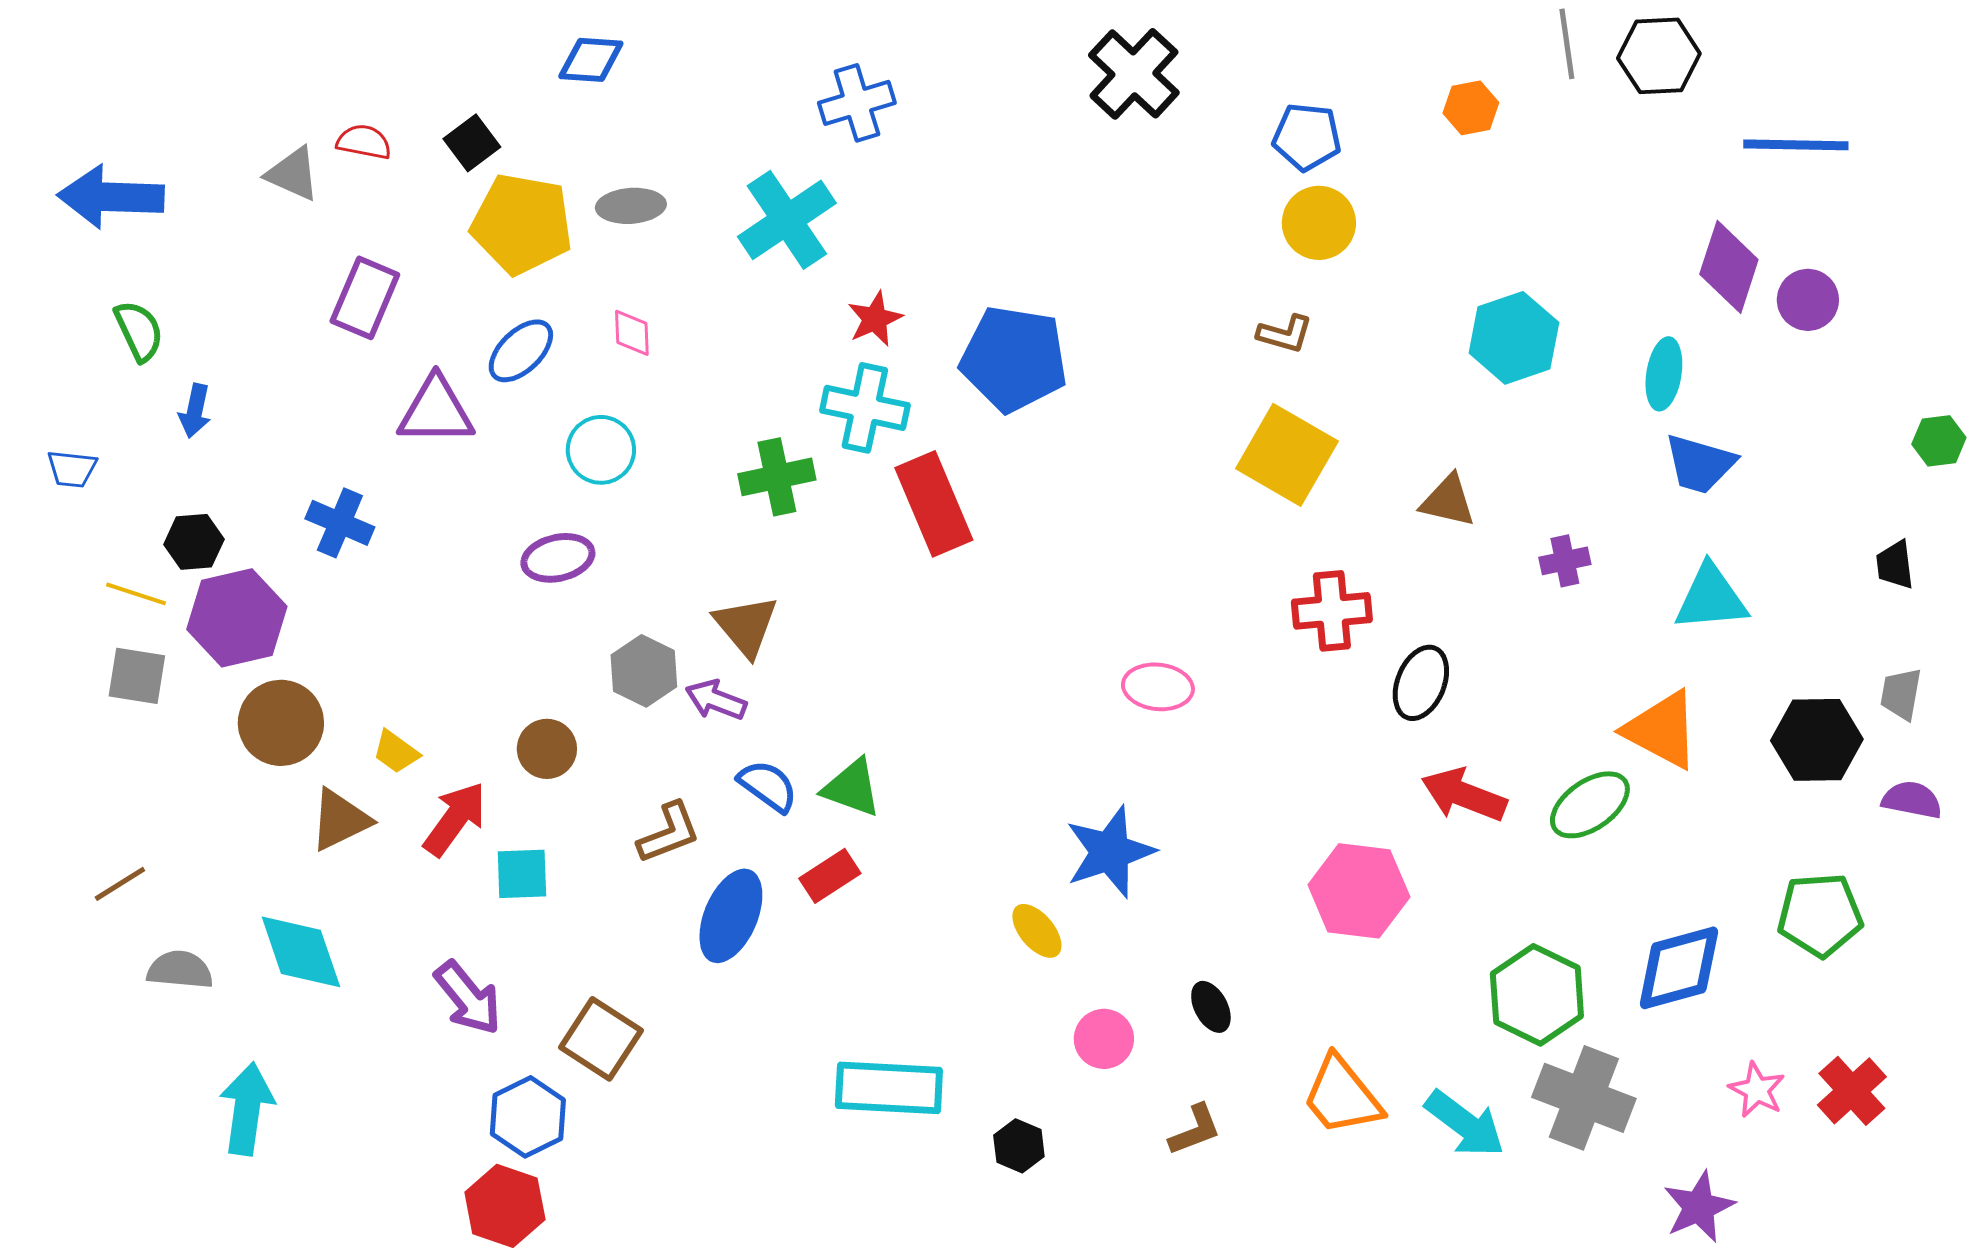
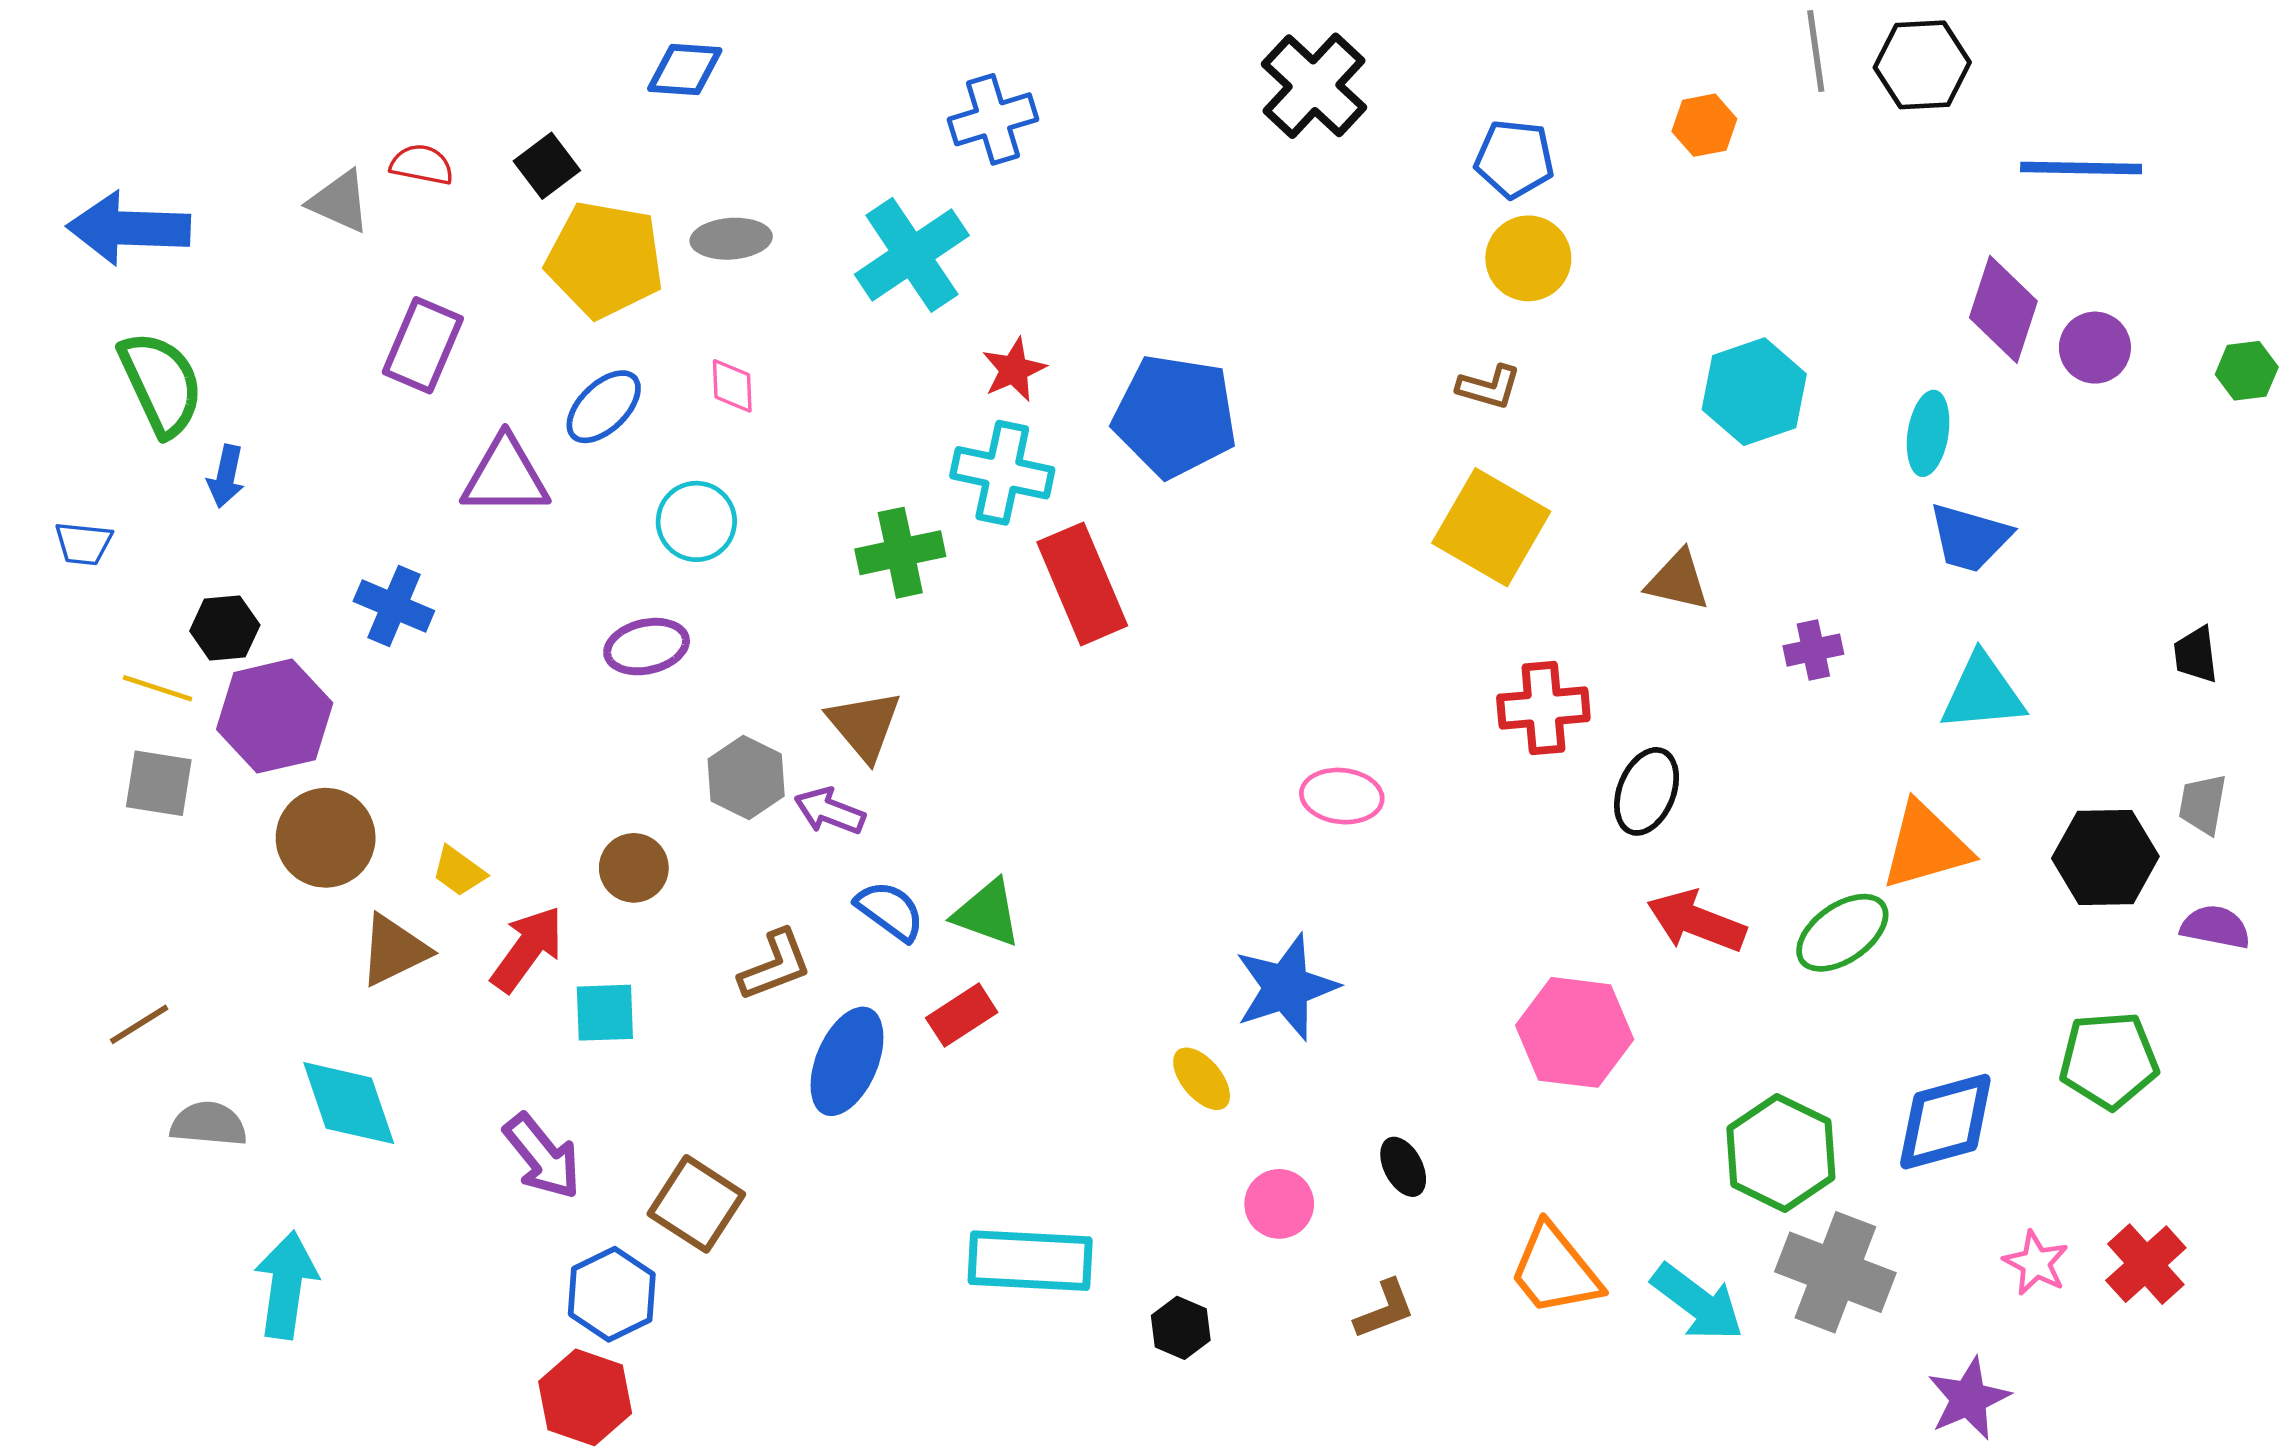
green semicircle: (139, 331) -> (161, 384), size x1.5
green hexagon: (1939, 441) -> (2247, 371), moved
orange triangle: (1662, 730) -> (1926, 846), turned -44

